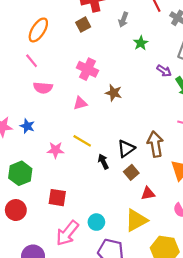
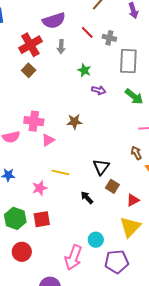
gray arrow: (123, 20) -> (61, 47), moved
pink cross: (87, 69) -> (34, 121), moved
purple arrow: (164, 71) -> (99, 90), moved
brown arrow: (155, 144) -> (136, 153), moved, size x0.6
black arrow: (103, 162) -> (87, 198), moved
red square: (57, 198) -> (42, 219), moved

